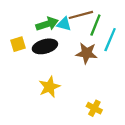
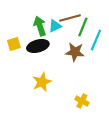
green arrow: (47, 24) -> (40, 26), turned -90
cyan triangle: (64, 24) -> (55, 26), turned -40

